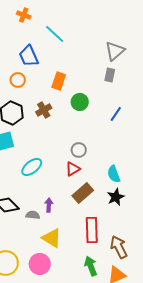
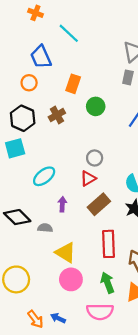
purple arrow: (49, 205) -> (62, 204), moved
pink circle: (40, 264) -> (71, 279), moved

